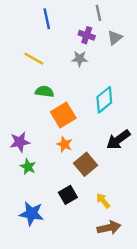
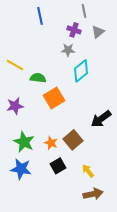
yellow line: (34, 59) -> (15, 65), moved
cyan diamond: (104, 100) -> (81, 71), moved
purple star: (20, 142) -> (15, 106), moved
orange star: (64, 144) -> (51, 143), moved
green star: (28, 167) -> (24, 142), size x1.5
blue star: (32, 214) -> (21, 169), moved

